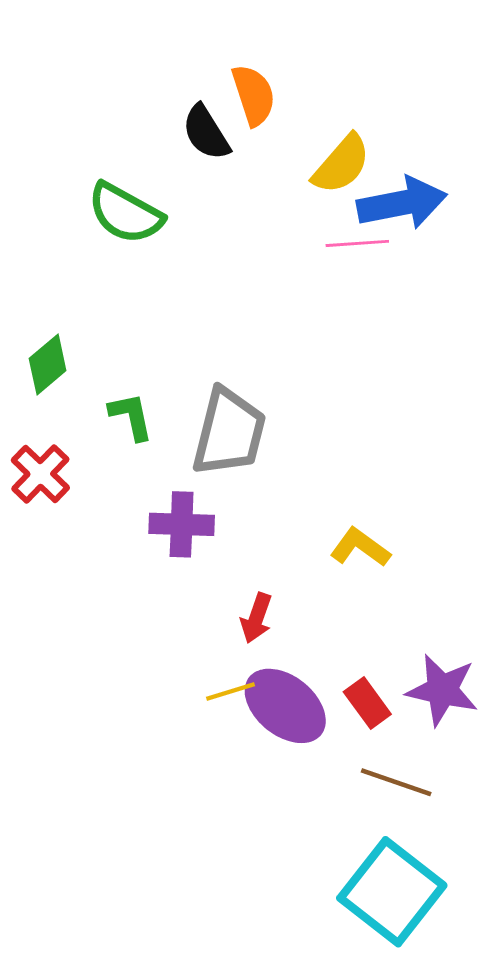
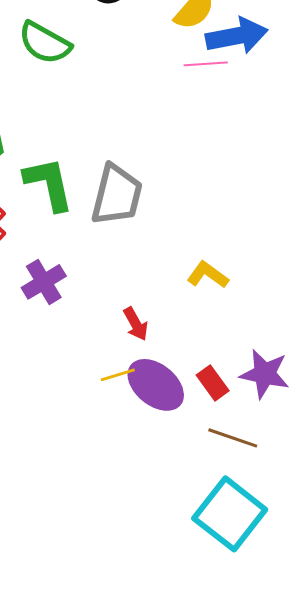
green L-shape: (131, 416) -> (49, 184), size x1.6
purple cross: (182, 524) -> (44, 282), moved, turned -33
red arrow: (256, 618) -> (136, 324), turned -48

